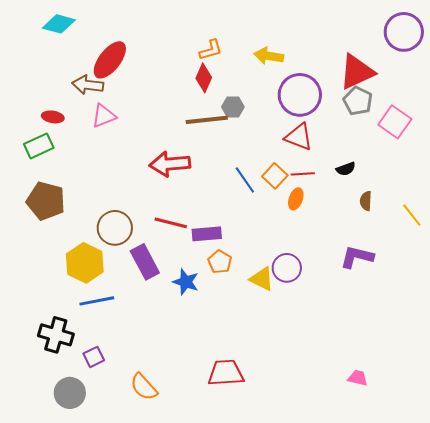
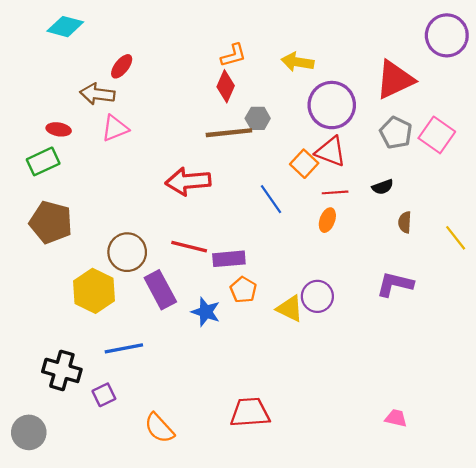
red ellipse: (110, 60) -> (122, 66), size x0.6
gray pentagon: (358, 101) -> (396, 133), moved
orange square: (275, 176) -> (304, 164), moved
blue line: (97, 301) -> (124, 348), moved
gray circle: (70, 393) -> (29, 432), moved

